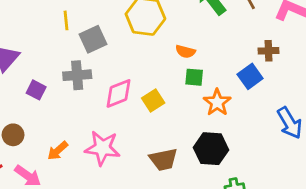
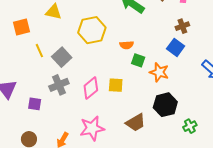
green square: (194, 77) -> (138, 60), turned 32
yellow square: (153, 101) -> (116, 85), turned -35

